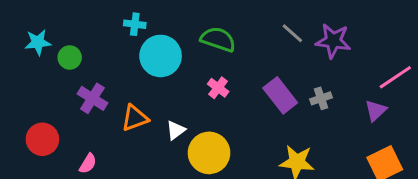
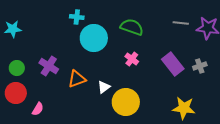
gray line: (292, 33) -> (181, 23), turned -35
green circle: (70, 57) -> (17, 68), moved
pink semicircle: (88, 164) -> (38, 109), moved

